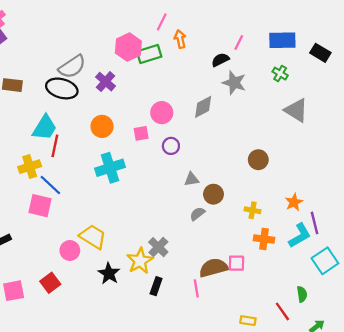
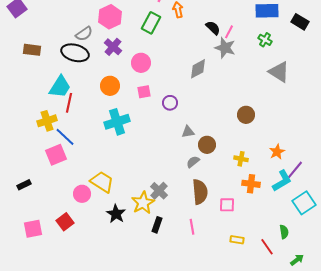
pink line: (239, 43) -> (229, 32), moved
pink hexagon: (128, 47) -> (110, 17), moved
green rectangle: (149, 54) -> (151, 23), turned -45
black semicircle: (220, 60) -> (213, 28), turned 70
gray semicircle: (72, 67) -> (84, 34), size x0.7
pink circle: (162, 113) -> (141, 63), moved
pink square: (40, 206) -> (56, 155), turned -35
purple line: (315, 223) -> (295, 170), turned 54
brown semicircle: (213, 268) -> (200, 192), moved, turned 100
yellow rectangle: (248, 321) -> (237, 240), moved

